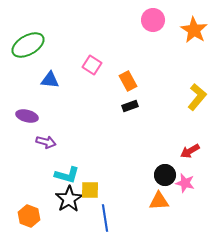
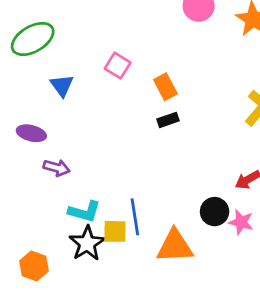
blue triangle: (50, 80) -> (62, 85), turned 48
orange triangle: (159, 201) -> (175, 246), moved, size x1.4
blue line: (105, 218) -> (135, 217), moved

